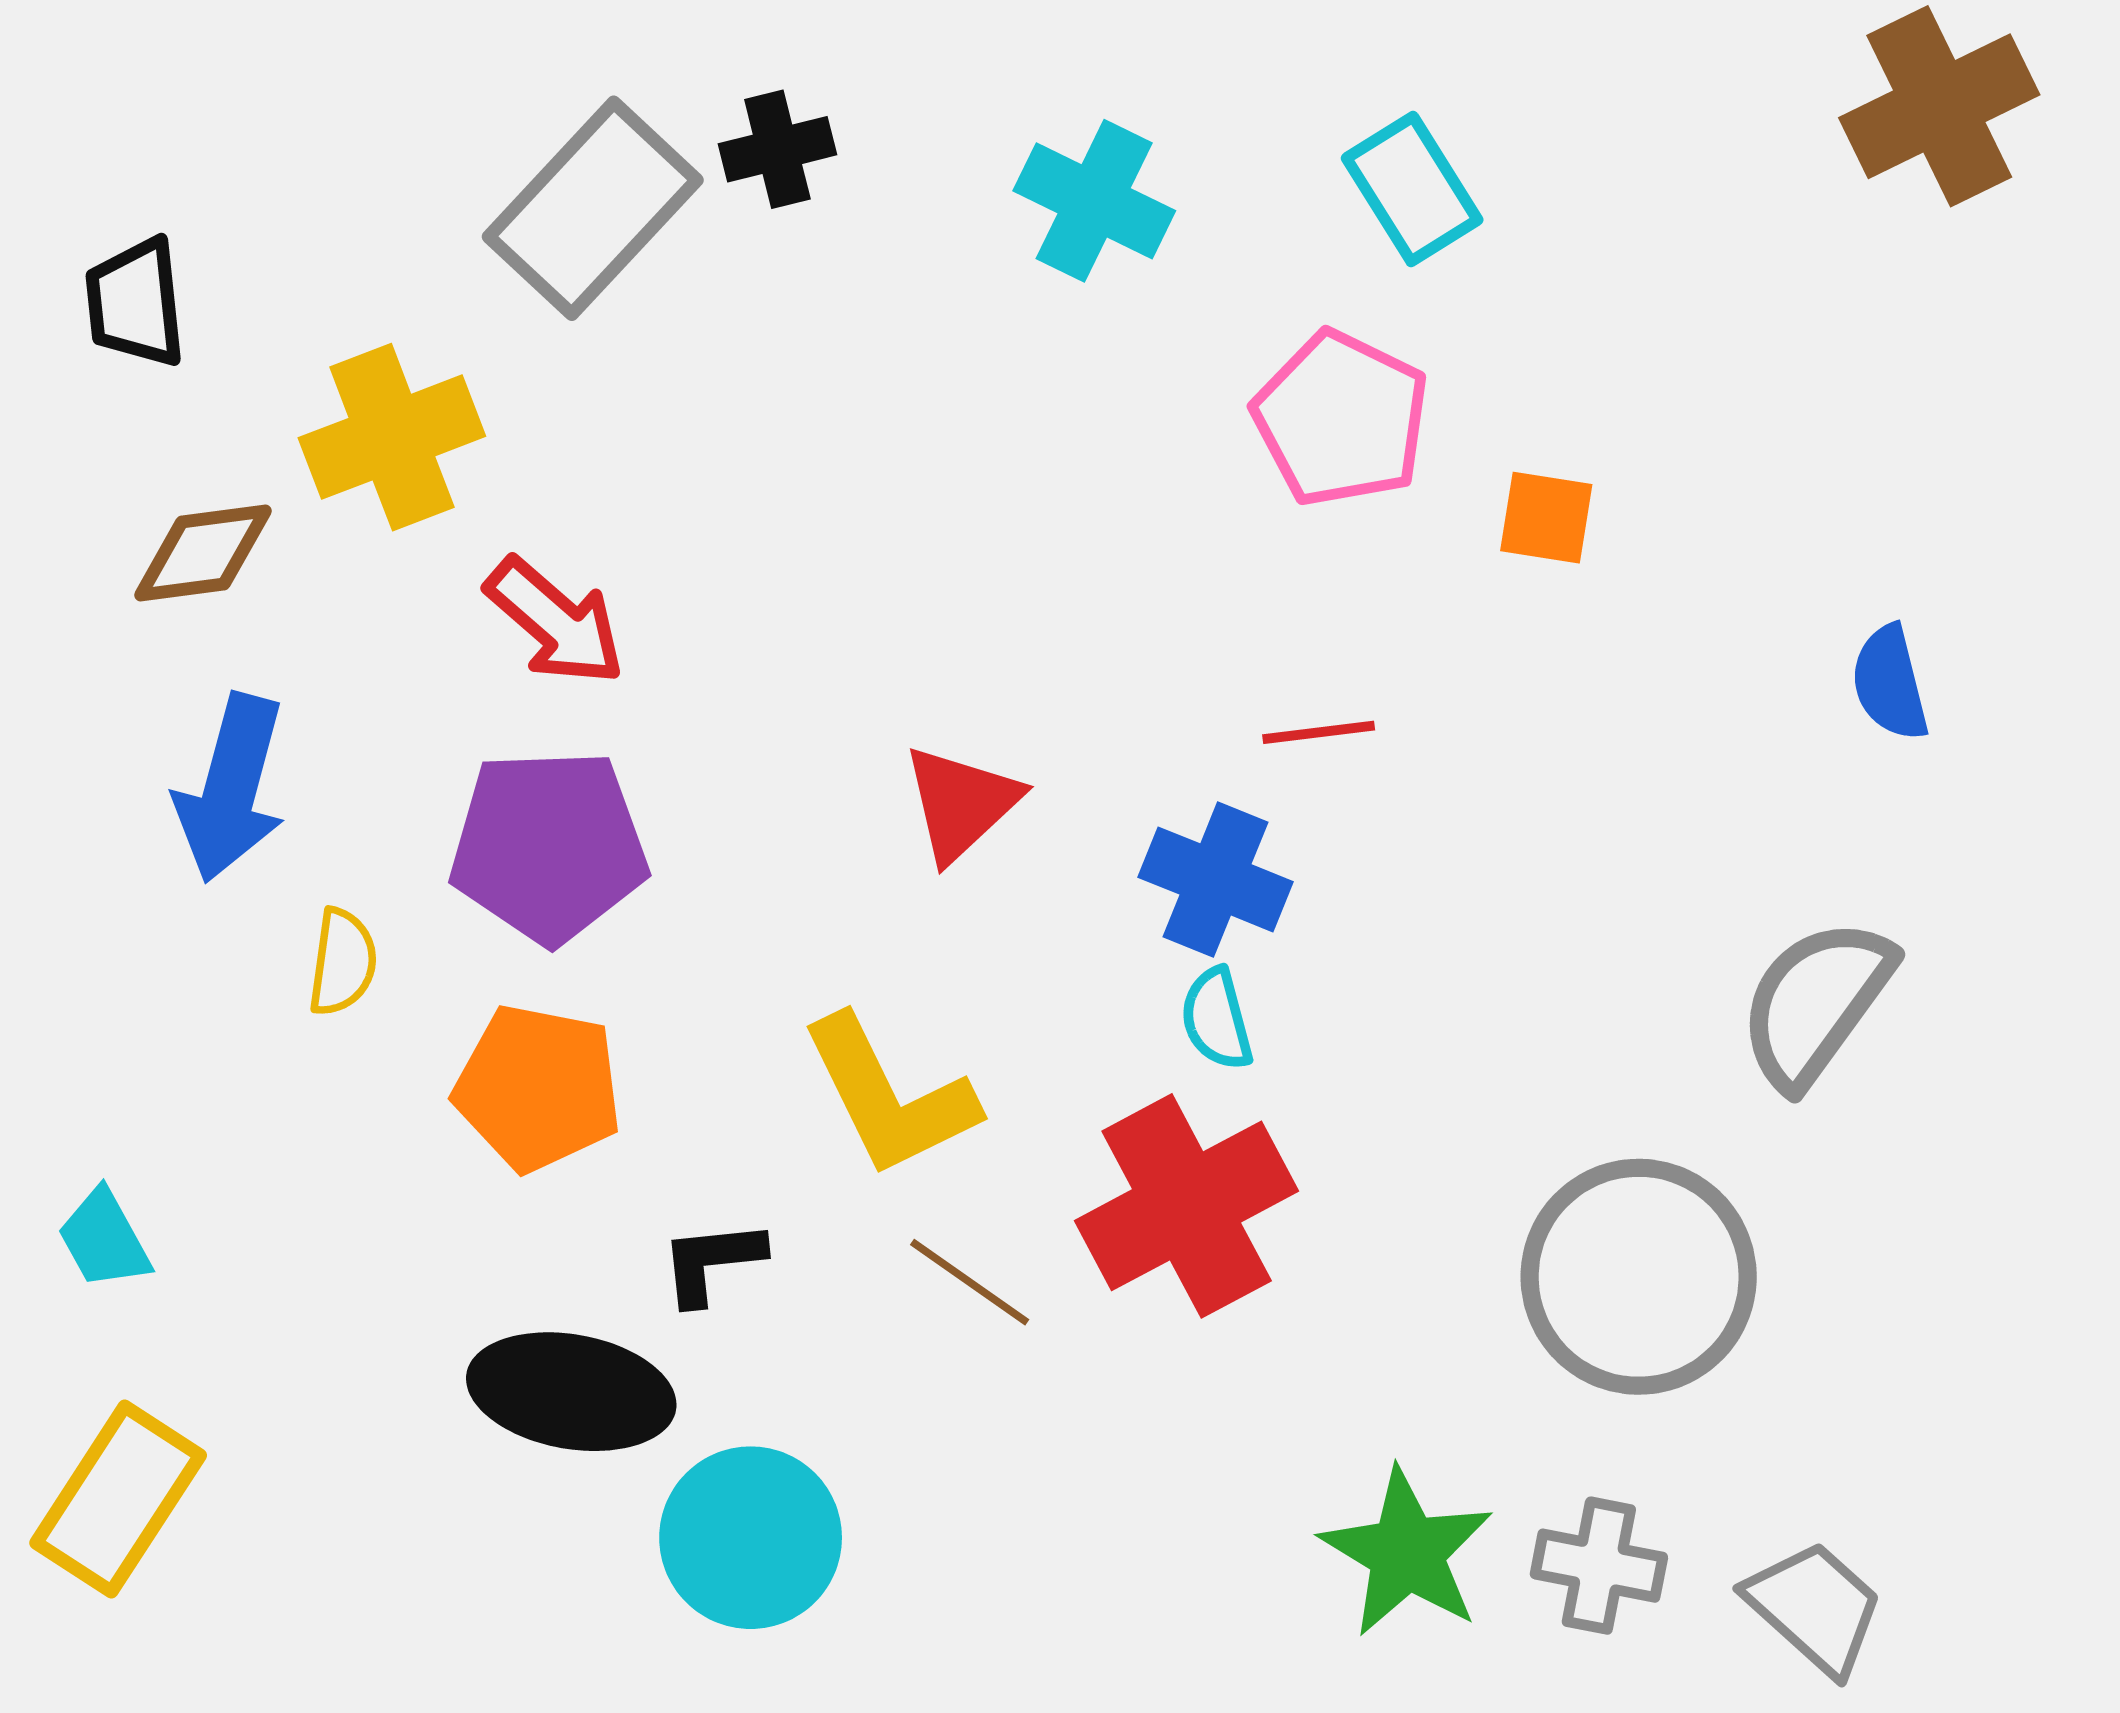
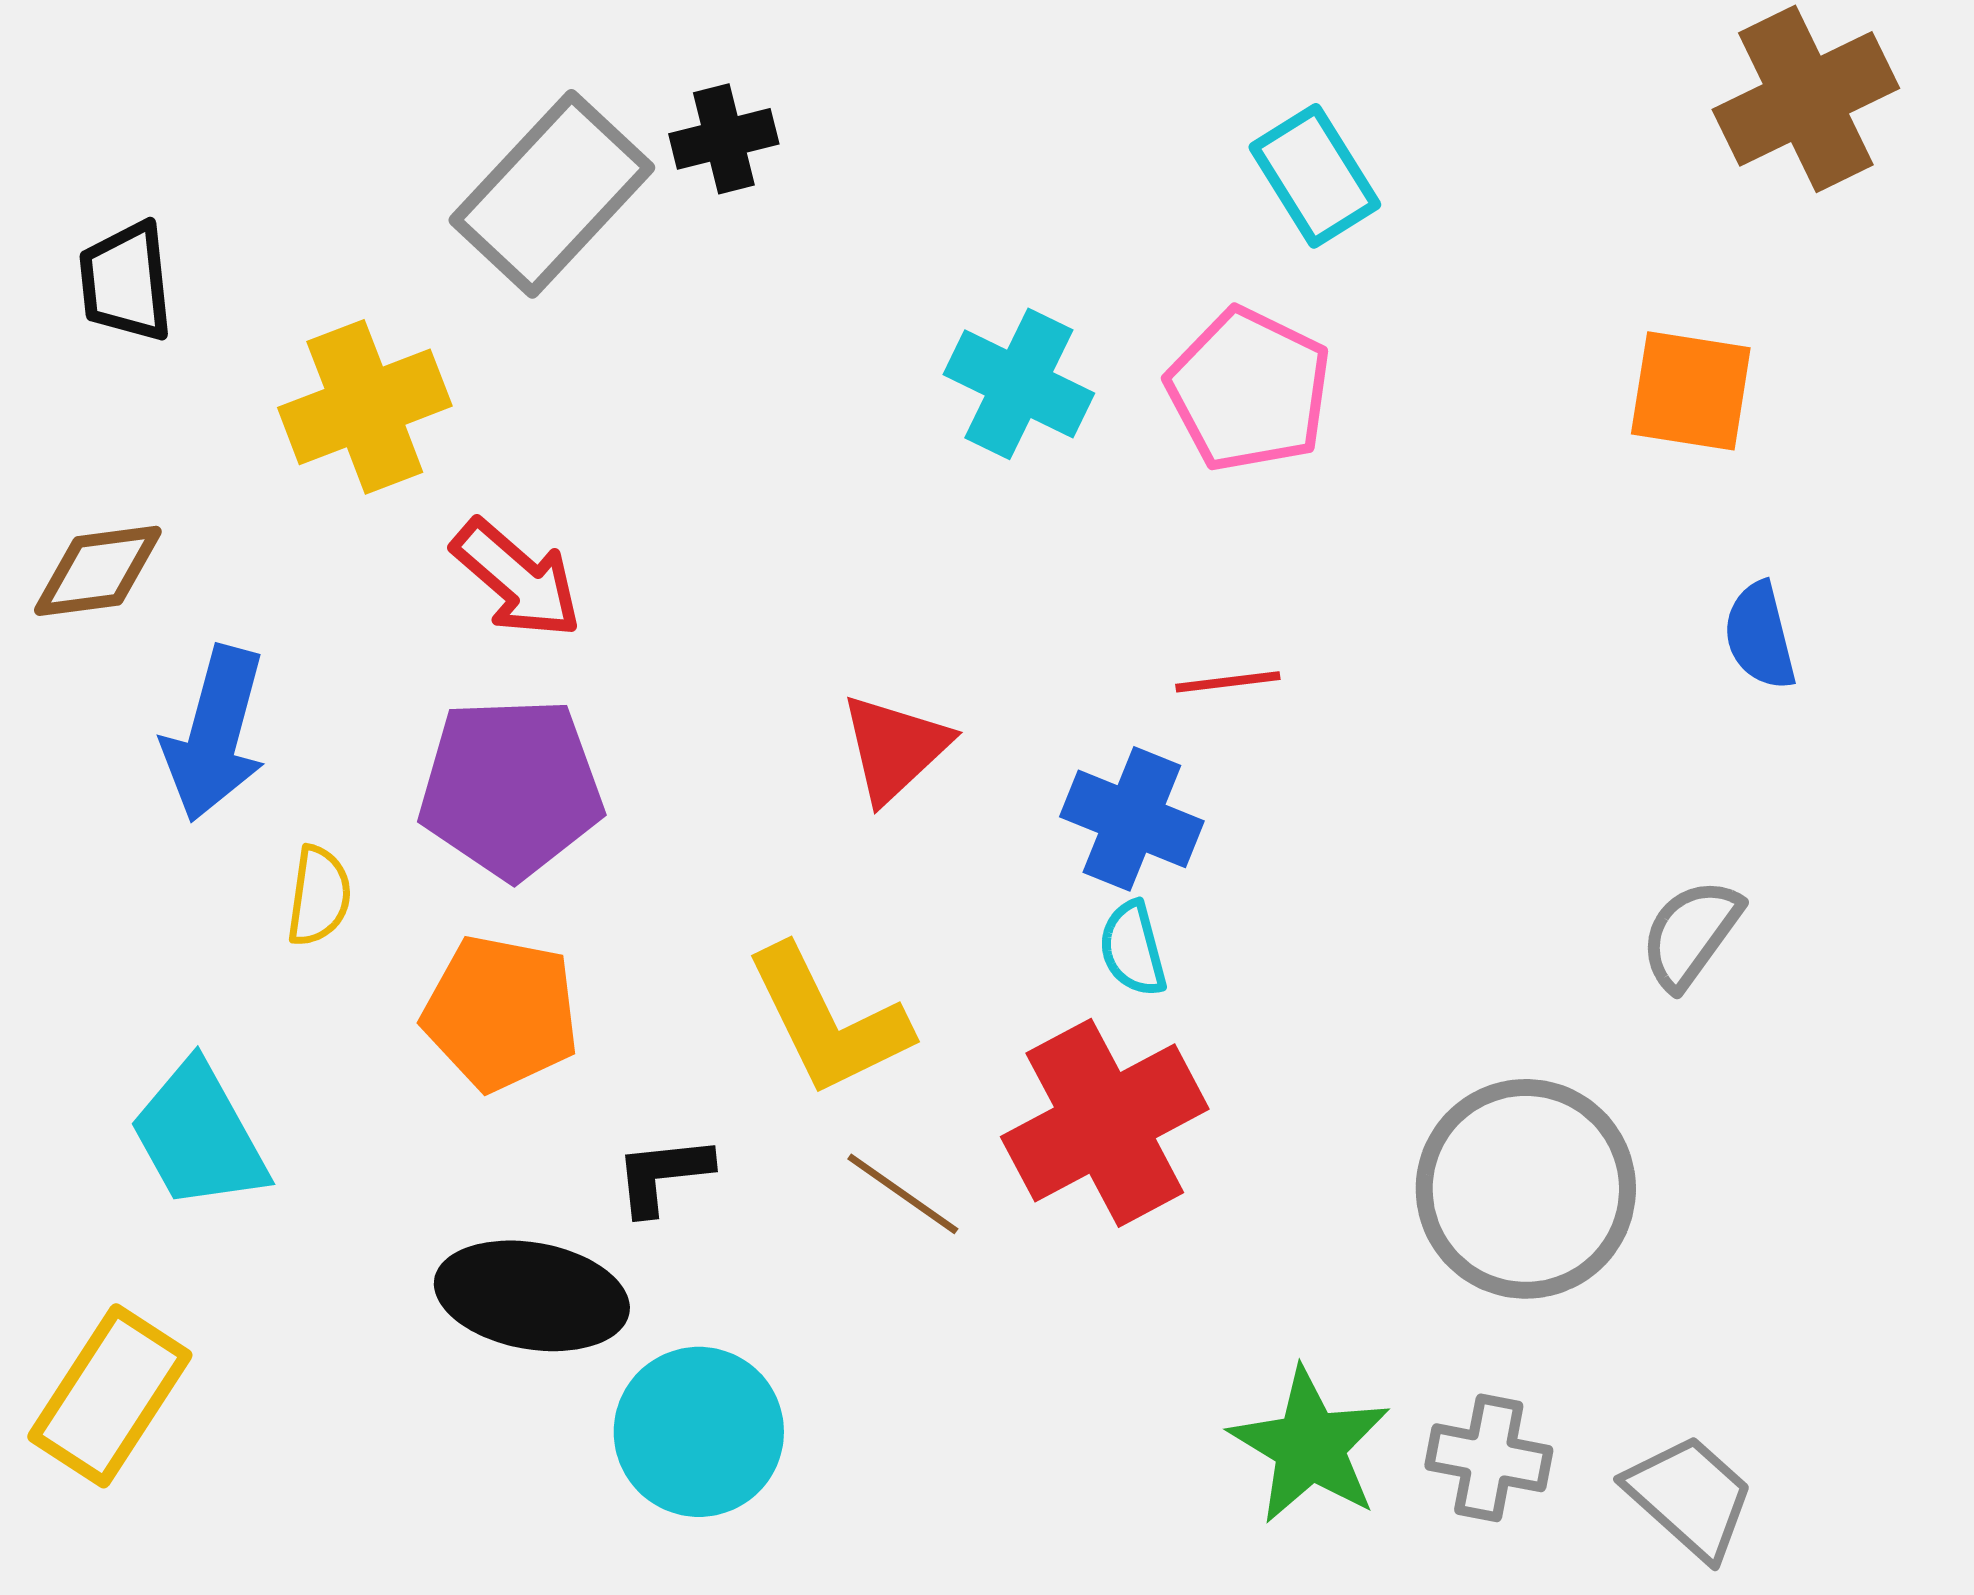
cyan cross: (1094, 201) -> (1019, 384), moved
orange square: (1546, 518) -> (1691, 391), moved, size x1.4
brown diamond: (203, 553) -> (98, 571), moved
gray semicircle: (1816, 1003) -> (1691, 934), size x0.7
cyan trapezoid: (104, 1239) -> (199, 1136), moved, size x1.6

